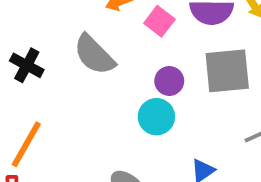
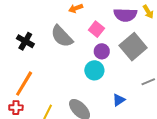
pink square: (159, 21) -> (96, 29), moved
gray square: (227, 71) -> (133, 47), turned -36

